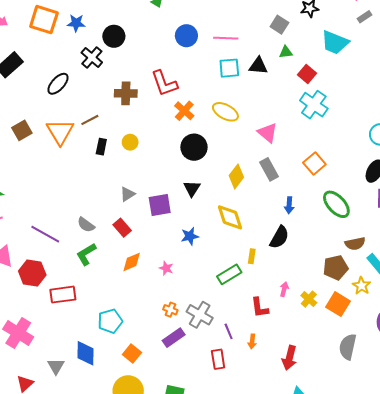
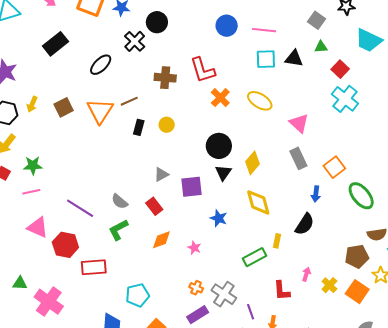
black circle: (194, 147) -> (219, 146), moved
orange square: (314, 163) -> (334, 167), moved
yellow diamond: (236, 176) -> (253, 163), moved
blue star: (190, 236) -> (219, 218), turned 30

